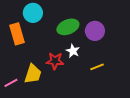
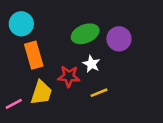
cyan circle: (33, 13) -> (21, 24), moved
orange rectangle: (17, 34) -> (34, 55), moved
yellow line: (97, 67) -> (99, 93), moved

